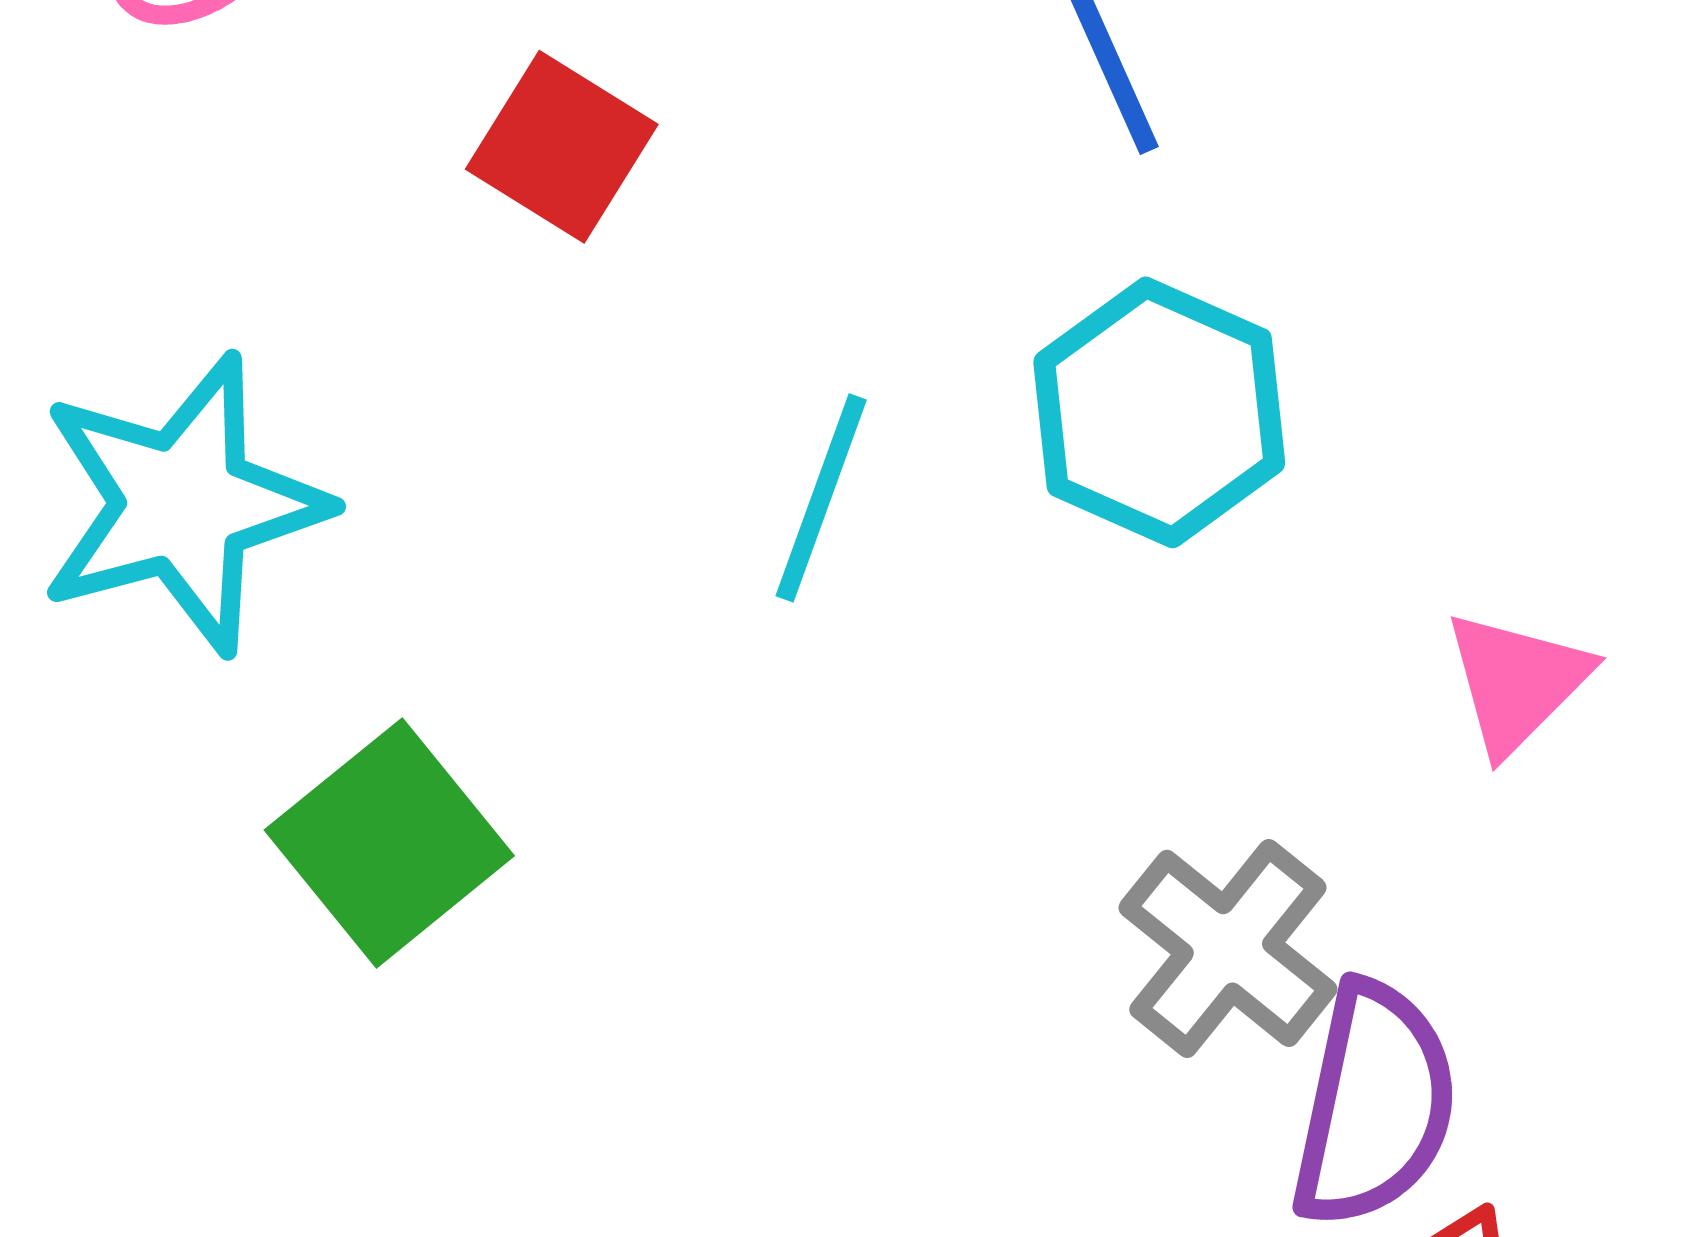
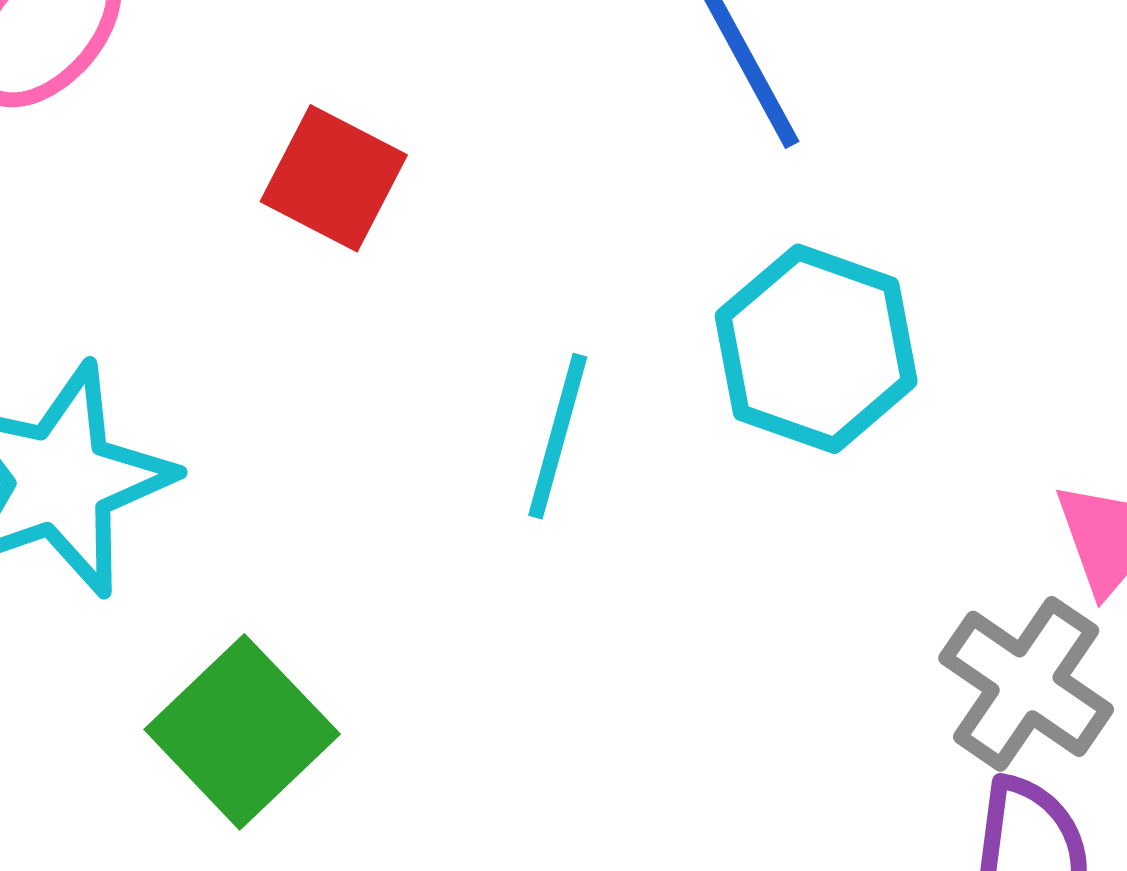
gray cross: (1228, 948) -> (1026, 684), moved

